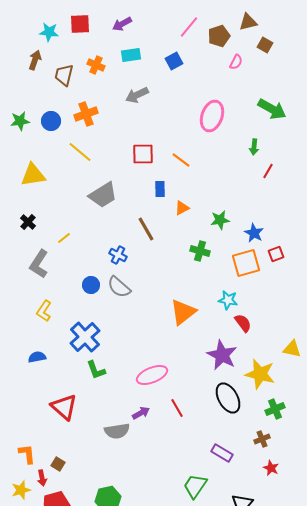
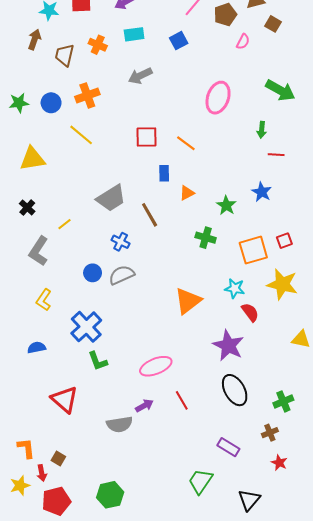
red line: (268, 171) -> (276, 155), turned 63
gray trapezoid: (103, 195) -> (111, 198), moved
green star: (220, 220) -> (226, 205), turned -30
blue star: (254, 233) -> (262, 192), moved
gray semicircle: (119, 287) -> (122, 275), turned 115
yellow star: (260, 374) -> (282, 284), moved

